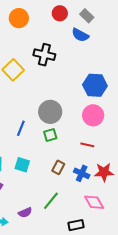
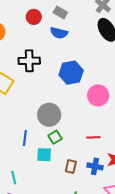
blue hexagon: (95, 85) -> (71, 73), moved
pink circle: (93, 115) -> (98, 95), moved
cyan square: (22, 165) -> (44, 155), moved

